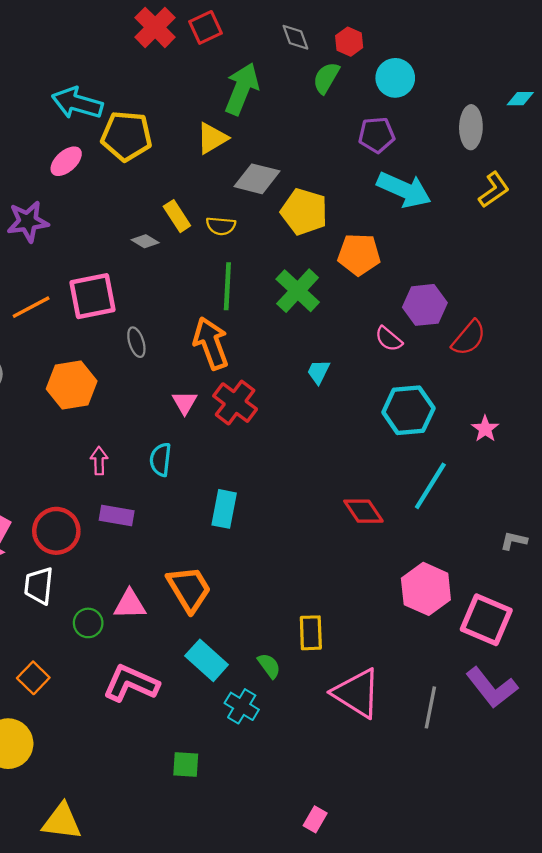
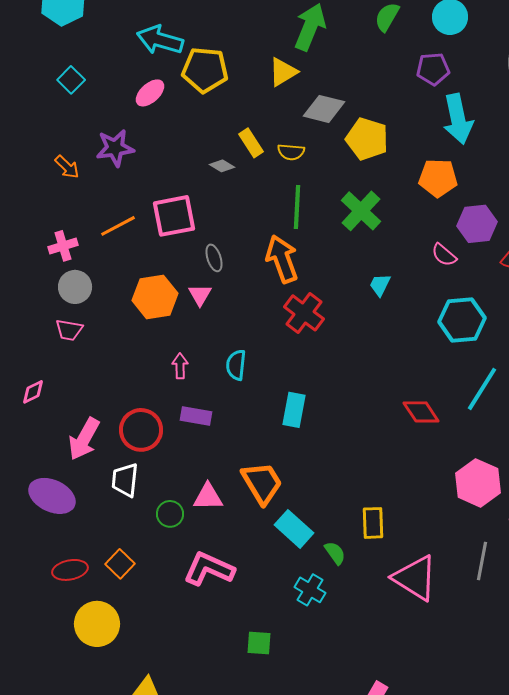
cyan arrow: (404, 190) -> (458, 119), turned 54
orange pentagon: (359, 254) -> (438, 178), moved
pink triangle: (185, 403) -> (200, 295), moved
cyan rectangle: (207, 660) -> (294, 529), moved
gray line: (430, 707) -> (482, 561), moved

